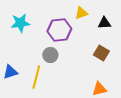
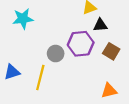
black triangle: (104, 23) -> (100, 25), moved
purple hexagon: (59, 30) -> (81, 44), moved

